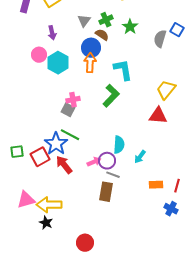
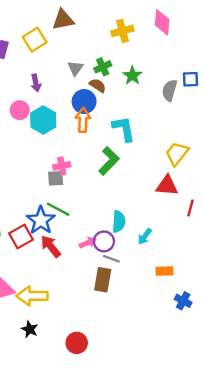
blue square: (177, 30) -> (191, 79), turned -32
gray square: (68, 110) -> (56, 178), turned -32
red line: (177, 186) -> (191, 208), moved
black star: (46, 223) -> (30, 329), moved

